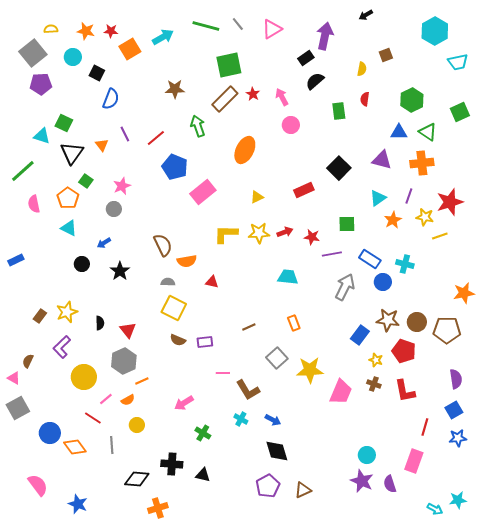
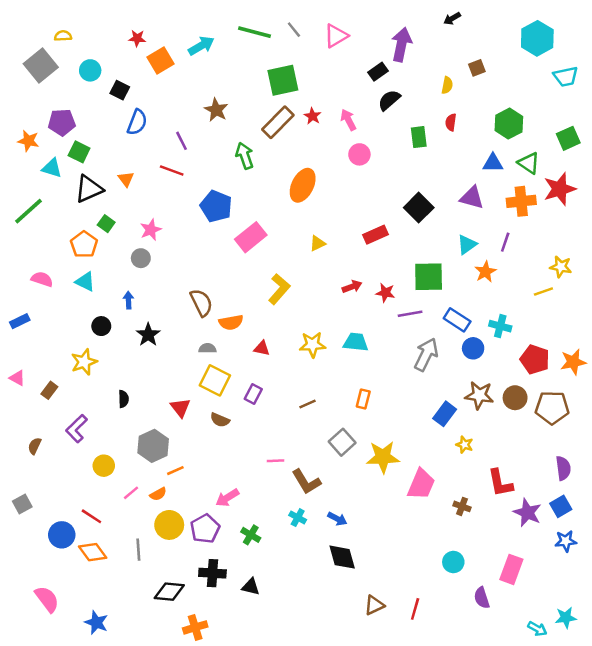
orange star: (86, 31) -> (28, 141), moved
purple pentagon: (41, 84) -> (62, 122), moved
brown star: (175, 89) -> (216, 110), turned 30
purple line: (125, 134) -> (182, 141), moved
red line: (156, 138) -> (172, 170), moved, turned 60
black triangle: (72, 153) -> (89, 189), turned 30
red star: (450, 202) -> (560, 189), moved
pink semicircle: (34, 204) -> (42, 279), moved, turned 120
yellow star: (425, 217) -> (561, 267), moved
green square: (347, 224) -> (429, 277), size x1.5
yellow star: (259, 233) -> (313, 345), moved
yellow L-shape: (226, 234) -> (279, 289), turned 130
blue arrow: (104, 243) -> (128, 300), turned 120
yellow star: (67, 312) -> (84, 362), moved
orange rectangle: (294, 323) -> (363, 399), turned 35
red triangle: (128, 330) -> (180, 408), moved
purple rectangle: (205, 342) -> (253, 394), moved, turned -56
red pentagon: (404, 351) -> (535, 359), moved
yellow circle: (84, 377) -> (104, 466), size x0.7
pink triangle: (14, 378) -> (17, 378), moved
brown cross: (374, 384) -> (462, 506), moved
gray square: (18, 408) -> (22, 504), size x0.7
red line: (93, 418) -> (91, 516), moved
yellow circle: (137, 425) -> (169, 525), size x1.5
red line: (425, 427) -> (415, 609), moved
purple star: (362, 481) -> (527, 513), moved
purple pentagon: (268, 486) -> (205, 529), moved

